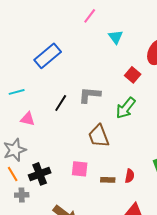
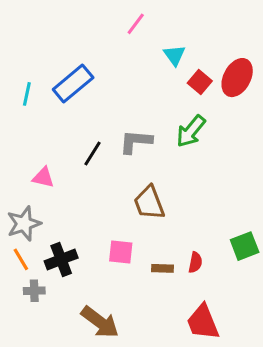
red square: (133, 75) -> (200, 82), moved
cyan line: (17, 92) -> (27, 94), moved, turned -63
green arrow: (126, 108) -> (191, 131), moved

